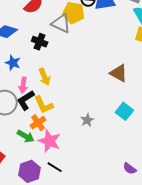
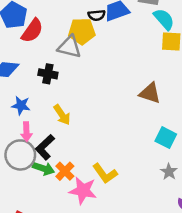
pink arrow: (23, 85) -> (26, 132), moved
yellow L-shape: (44, 105) -> (105, 173), moved
gray star: (87, 120) -> (169, 172), moved
green arrow: (26, 136) -> (43, 169), moved

